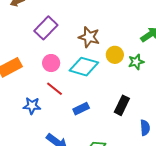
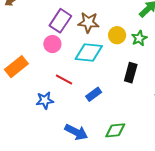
purple rectangle: (46, 28) -> (60, 21), moved
pink circle: (51, 63) -> (52, 44), moved
black rectangle: (122, 105) -> (131, 73), moved

